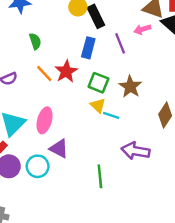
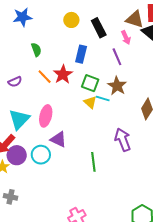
black rectangle: (96, 16) -> (99, 28), moved
pink arrow: (142, 29) -> (126, 37), turned -96
purple line: (120, 43) -> (117, 57), moved
cyan line: (111, 115) -> (103, 98), moved
purple arrow: (136, 151) -> (123, 140), turned 60

